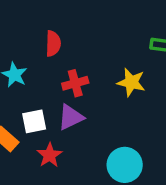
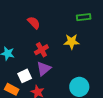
red semicircle: (53, 44) -> (34, 23), moved, turned -32

